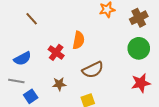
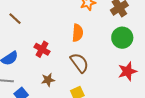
orange semicircle: (79, 40) -> (78, 33), moved
brown semicircle: (93, 70) -> (79, 63), turned -95

